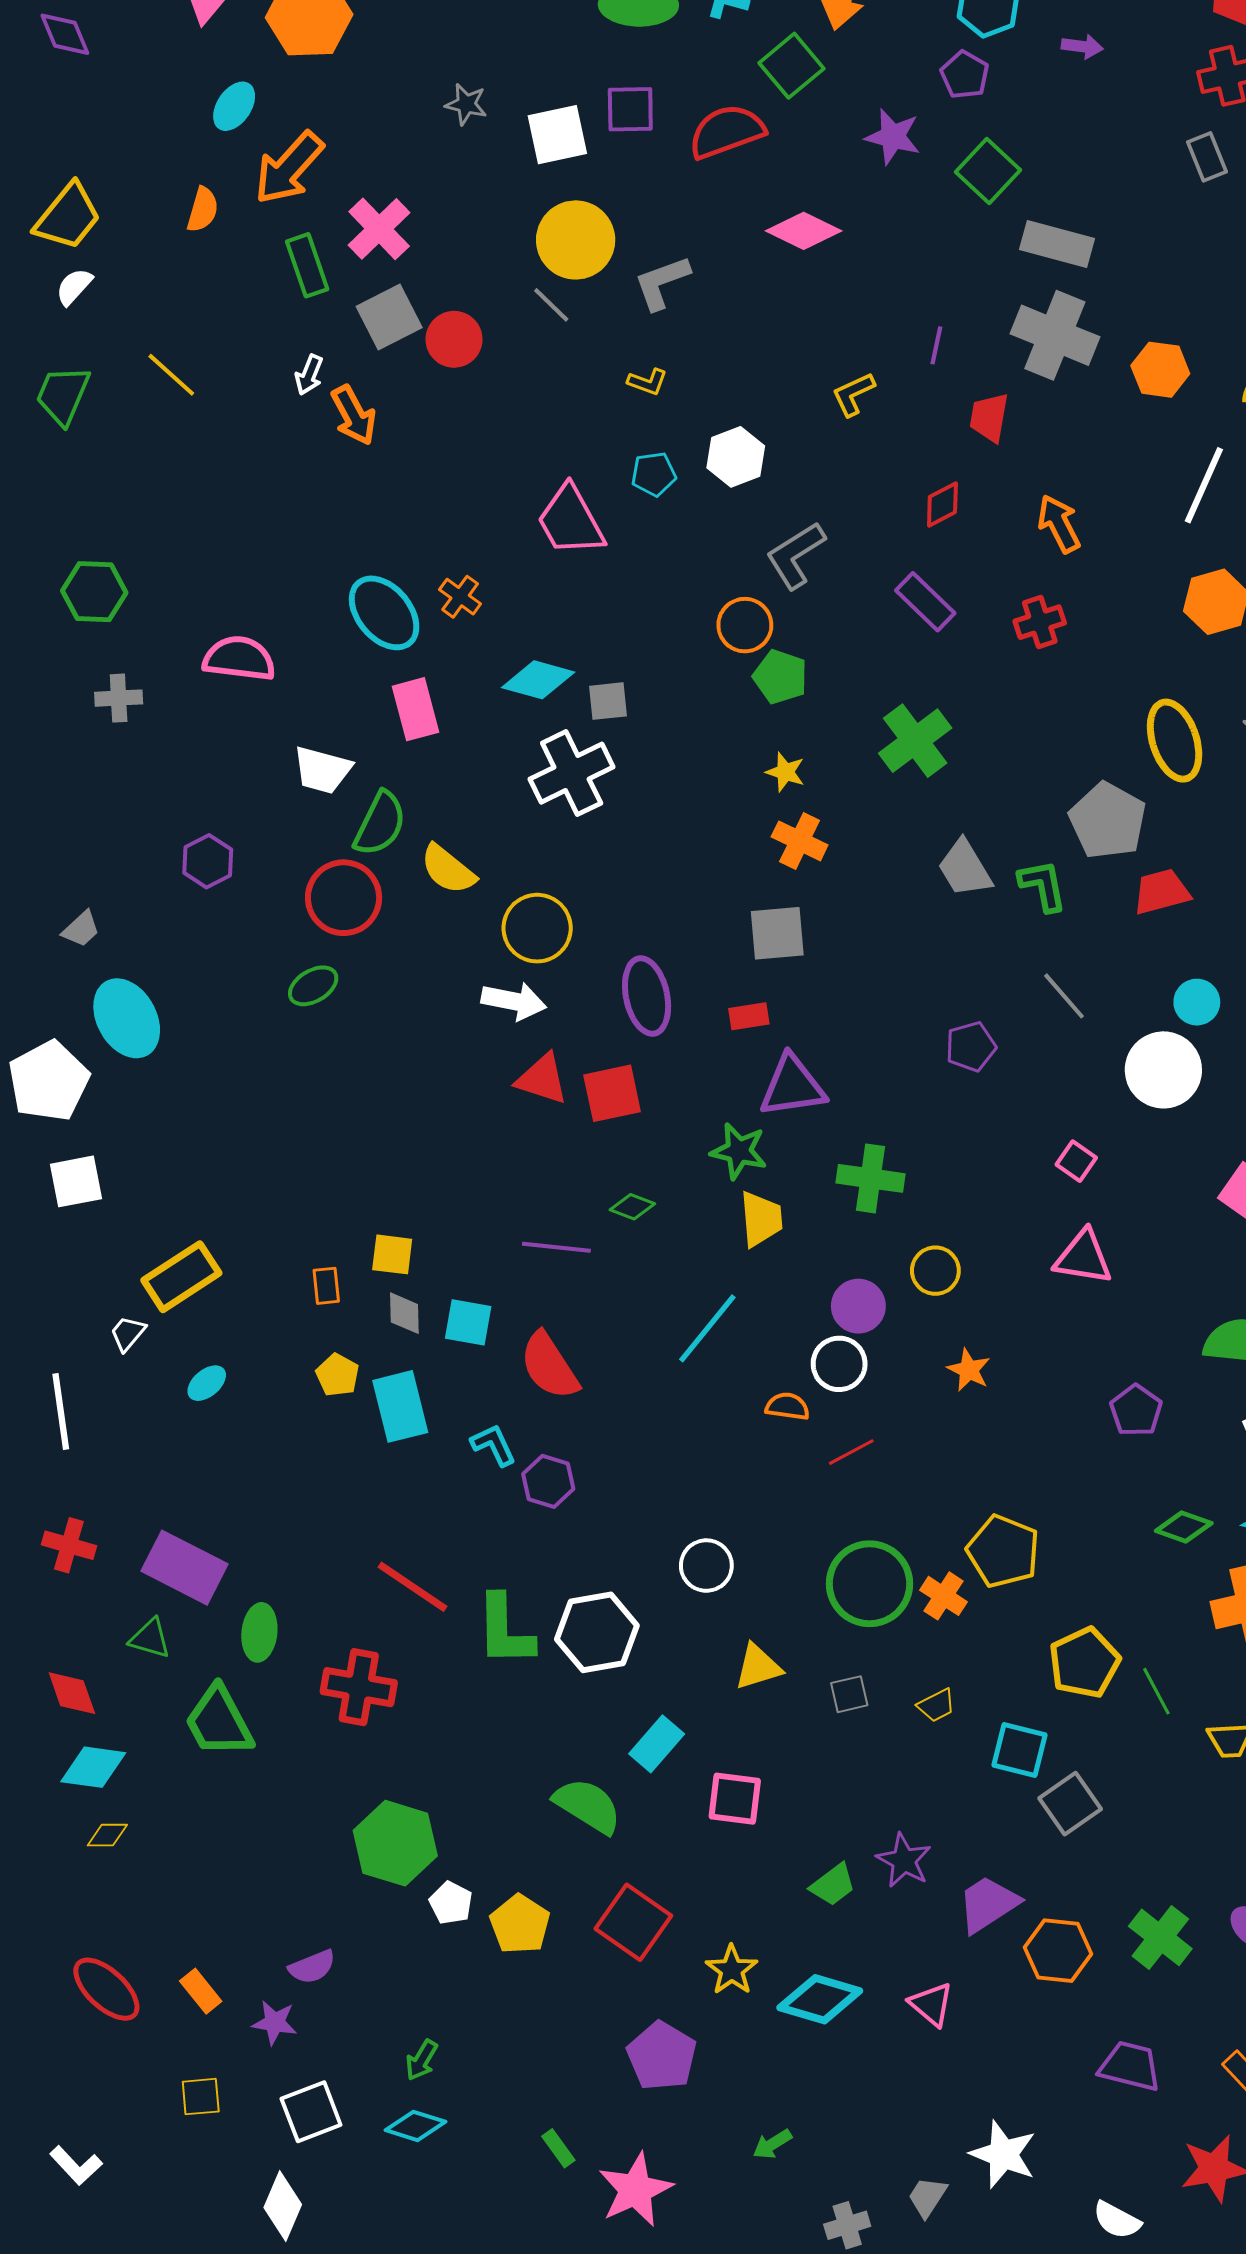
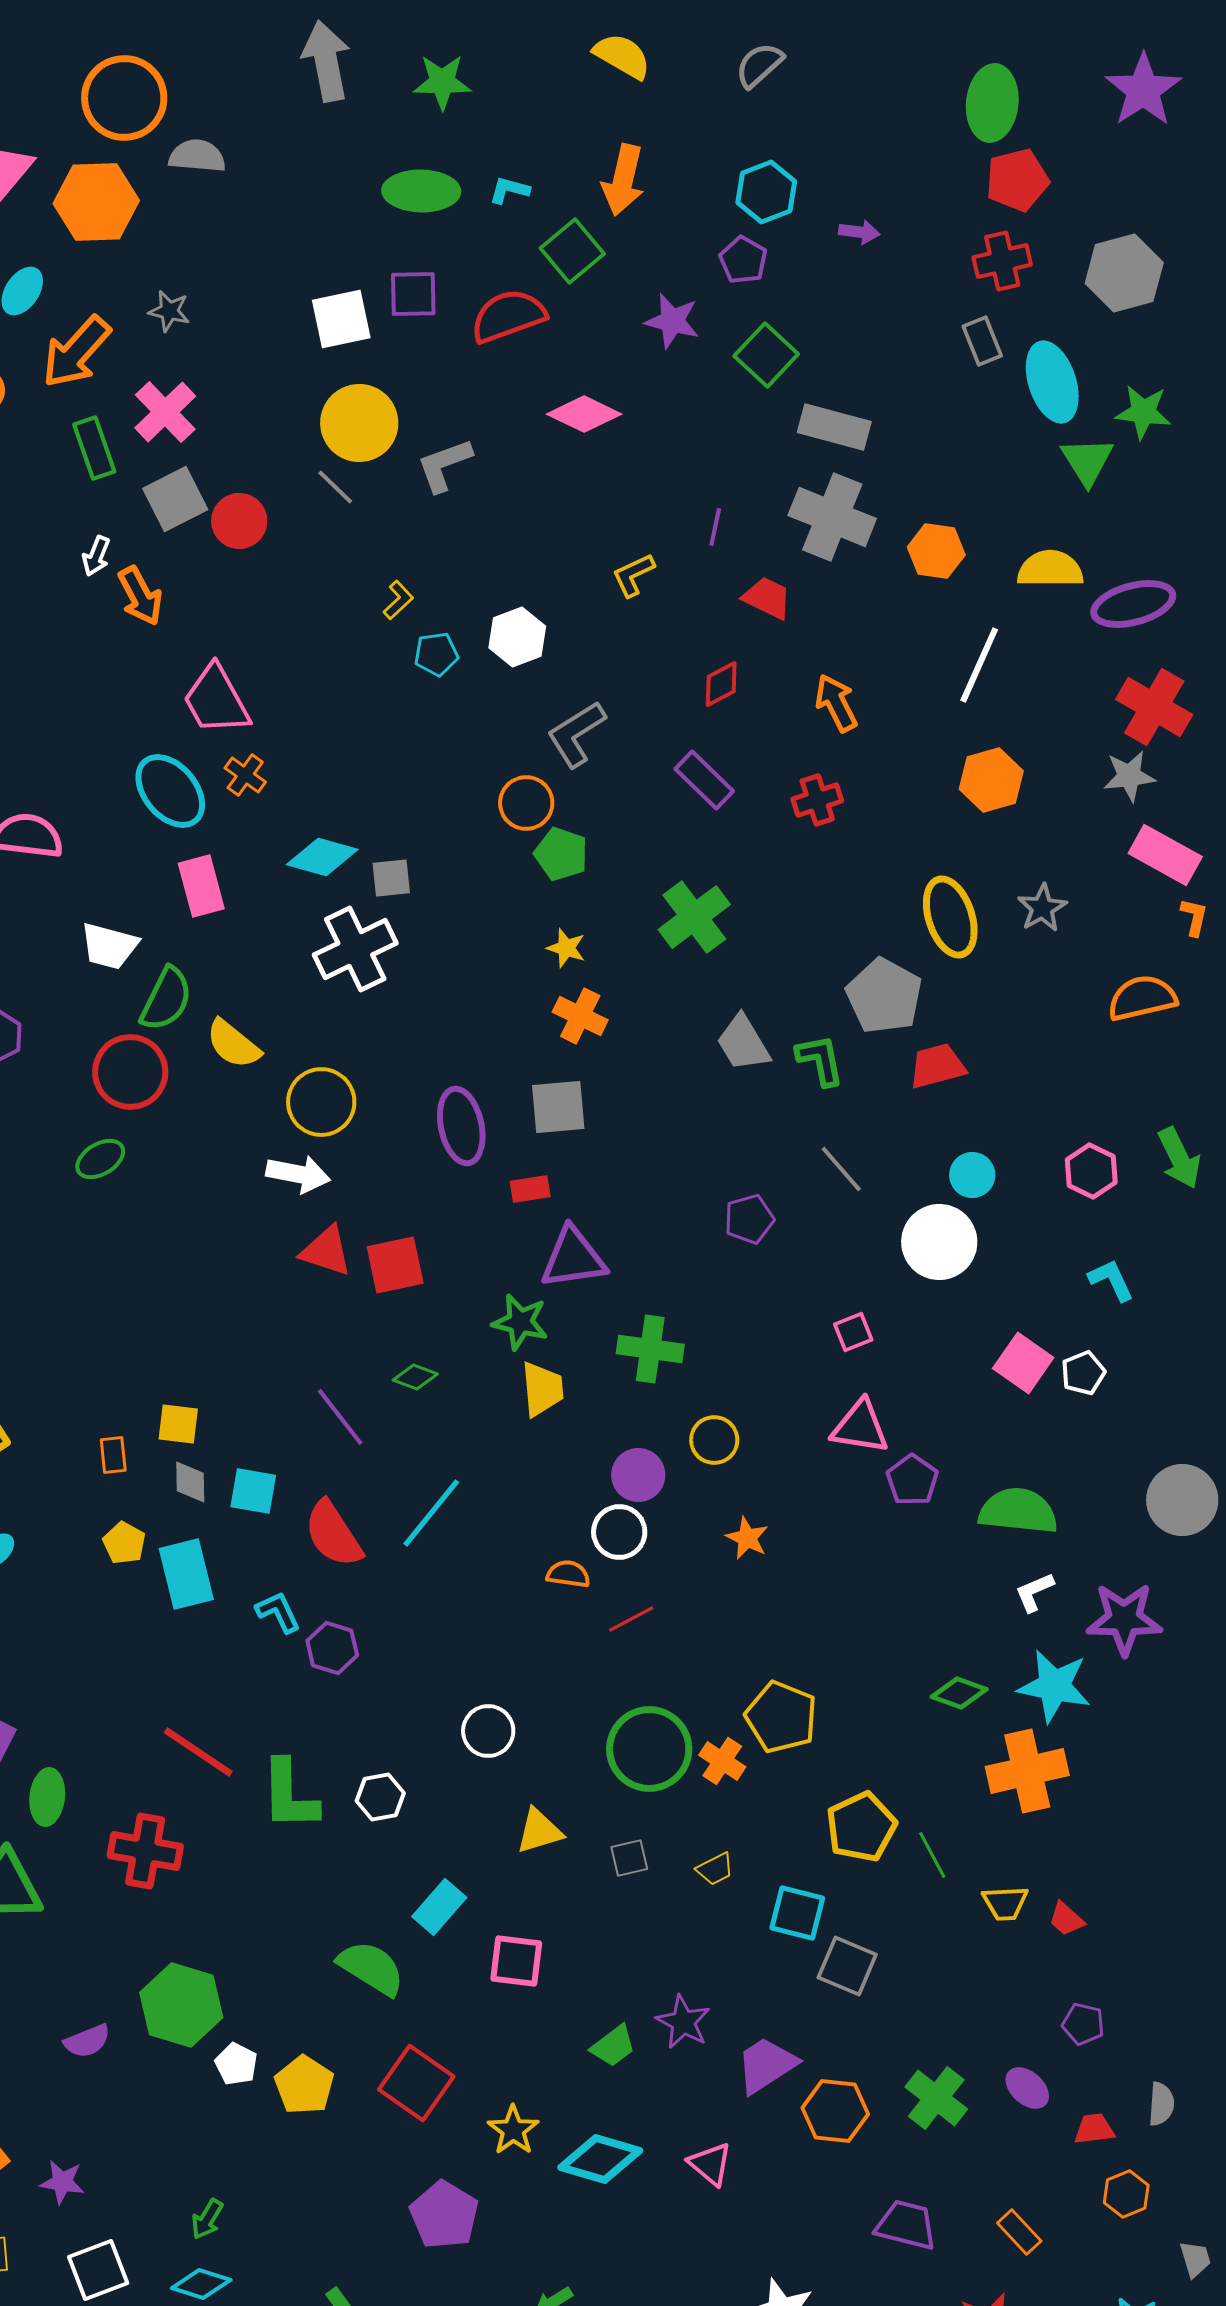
gray star: (466, 104) -> (169, 311), moved
yellow L-shape: (648, 382) -> (398, 600), moved, turned -63
red trapezoid: (989, 417) -> (767, 598), turned 106
pink trapezoid: (571, 521) -> (216, 700), moved
purple ellipse: (647, 996) -> (461, 1126), moved
pink square: (1076, 1161) -> (853, 1332), turned 33
purple line: (556, 1247) -> (340, 1417), turned 46
cyan line: (707, 1328) -> (431, 1513), moved
purple pentagon: (1136, 1410) -> (912, 1480), moved
white hexagon: (597, 1632) -> (380, 1797), size x0.6
gray square: (1070, 1804) -> (847, 1966), turned -32
purple semicircle: (312, 1967) -> (87, 2041), moved

